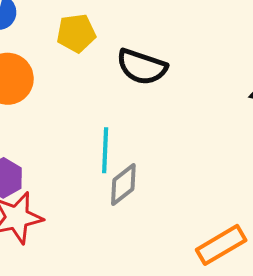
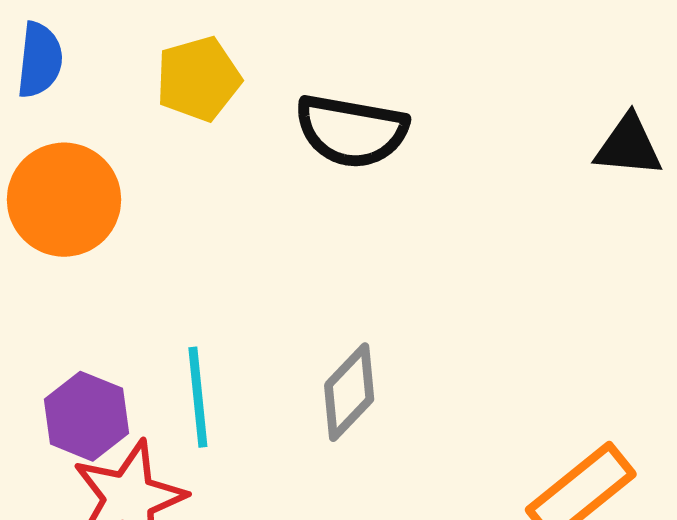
cyan line: (105, 150) -> (198, 397), moved

